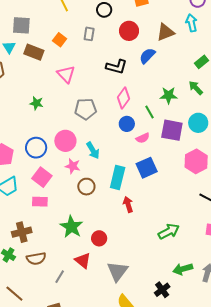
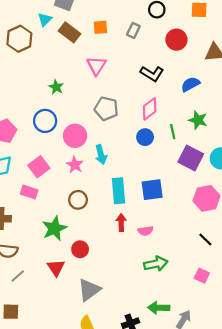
orange square: (60, 40) -> (100, 27), turned 32
blue semicircle: (147, 56) -> (190, 84), moved
pink semicircle: (143, 138) -> (145, 231), moved
blue circle: (36, 148) -> (45, 121), moved
cyan rectangle: (118, 178) -> (119, 191), turned -35
brown circle: (86, 187) -> (78, 200), moved
gray line: (60, 277) -> (18, 276), moved

